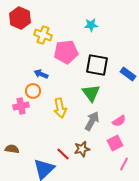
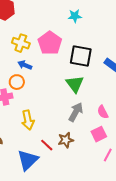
yellow cross: (43, 35) -> (21, 43), moved
pink pentagon: (66, 52) -> (50, 43), turned -30
yellow arrow: (60, 108) -> (28, 120), moved
pink semicircle: (119, 121) -> (103, 112), turned 96

